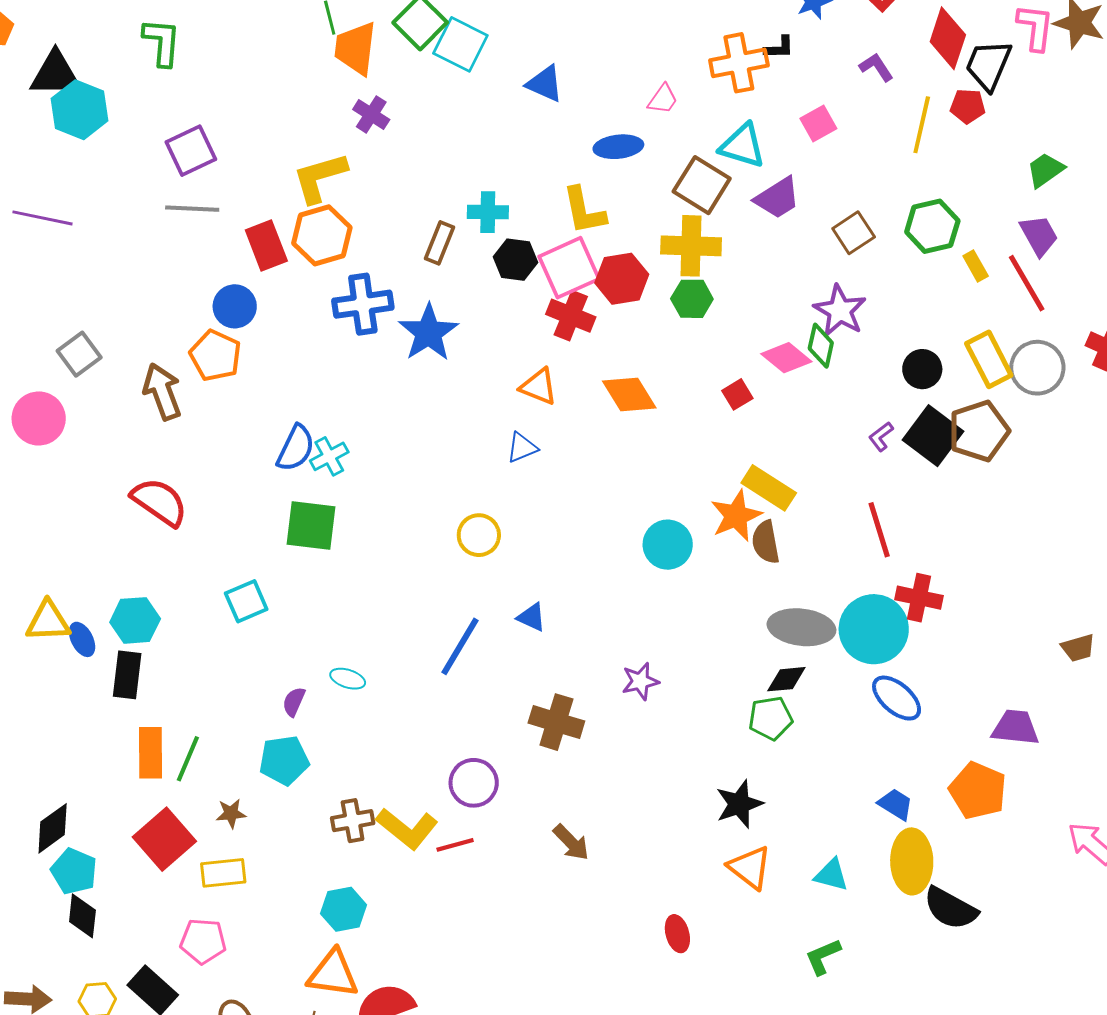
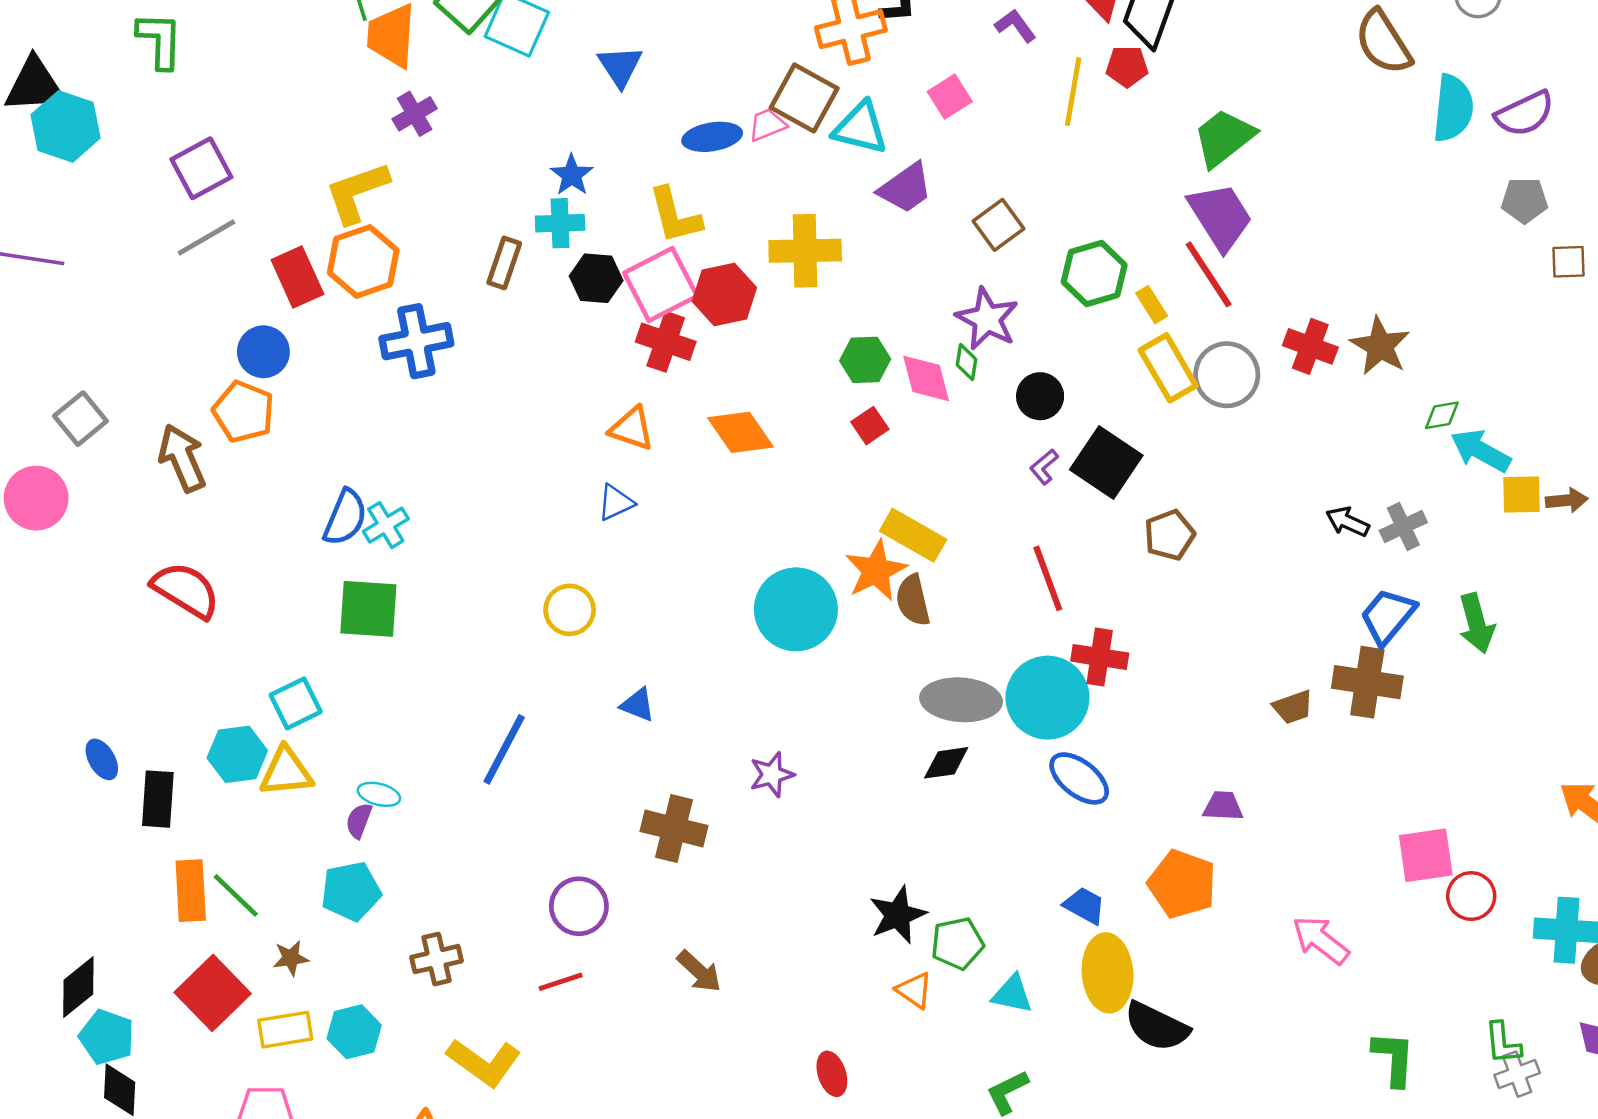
blue triangle: (545, 84) -> (620, 66), turned 36
pink trapezoid: (663, 99) -> (767, 125), moved, turned -144
purple cross: (371, 114) -> (415, 114), turned 30
green trapezoid: (1045, 170) -> (1224, 138), size x1.4
brown square: (702, 185) -> (804, 98), moved
gray line: (192, 209) -> (206, 238), turned -30
green hexagon: (932, 226) -> (1094, 274), moved
purple trapezoid: (1039, 235) -> (1220, 216), size x1.4
yellow rectangle: (976, 266) -> (1152, 305), moved
green hexagon: (692, 299) -> (865, 360), moved
blue star: (428, 333) -> (572, 175), moved, size x0.6
green diamond: (821, 346) -> (966, 362), size x0.7
pink diamond: (786, 358) -> (926, 378), turned 39
black circle: (922, 369) -> (1040, 396), moved
brown pentagon: (979, 431) -> (1170, 535), moved, size x0.7
cyan circle: (668, 545) -> (796, 609), size x1.4
cyan hexagon: (135, 620) -> (237, 754), moved
yellow triangle: (48, 621) -> (286, 772), moved
blue line: (460, 646) -> (504, 749), moved
cyan ellipse: (348, 679) -> (379, 794), moved
green pentagon: (771, 718) -> (957, 943), moved
purple trapezoid: (1015, 727) -> (1223, 806), size x0.7
green line: (188, 759) -> (236, 895), turned -66
yellow L-shape: (407, 829) -> (484, 1062), moved
orange triangle: (750, 867) -> (914, 990), size x0.7
cyan hexagon: (344, 909) -> (354, 1032), moved

